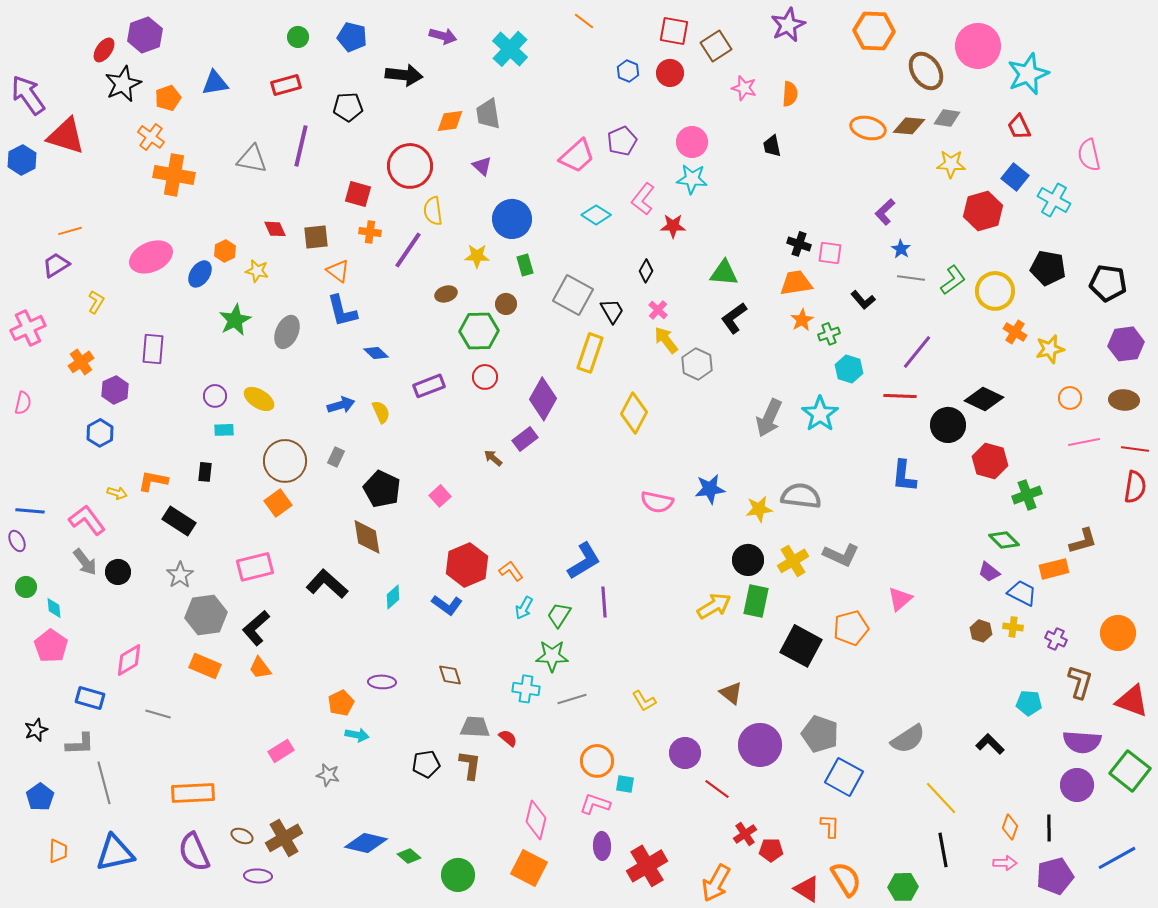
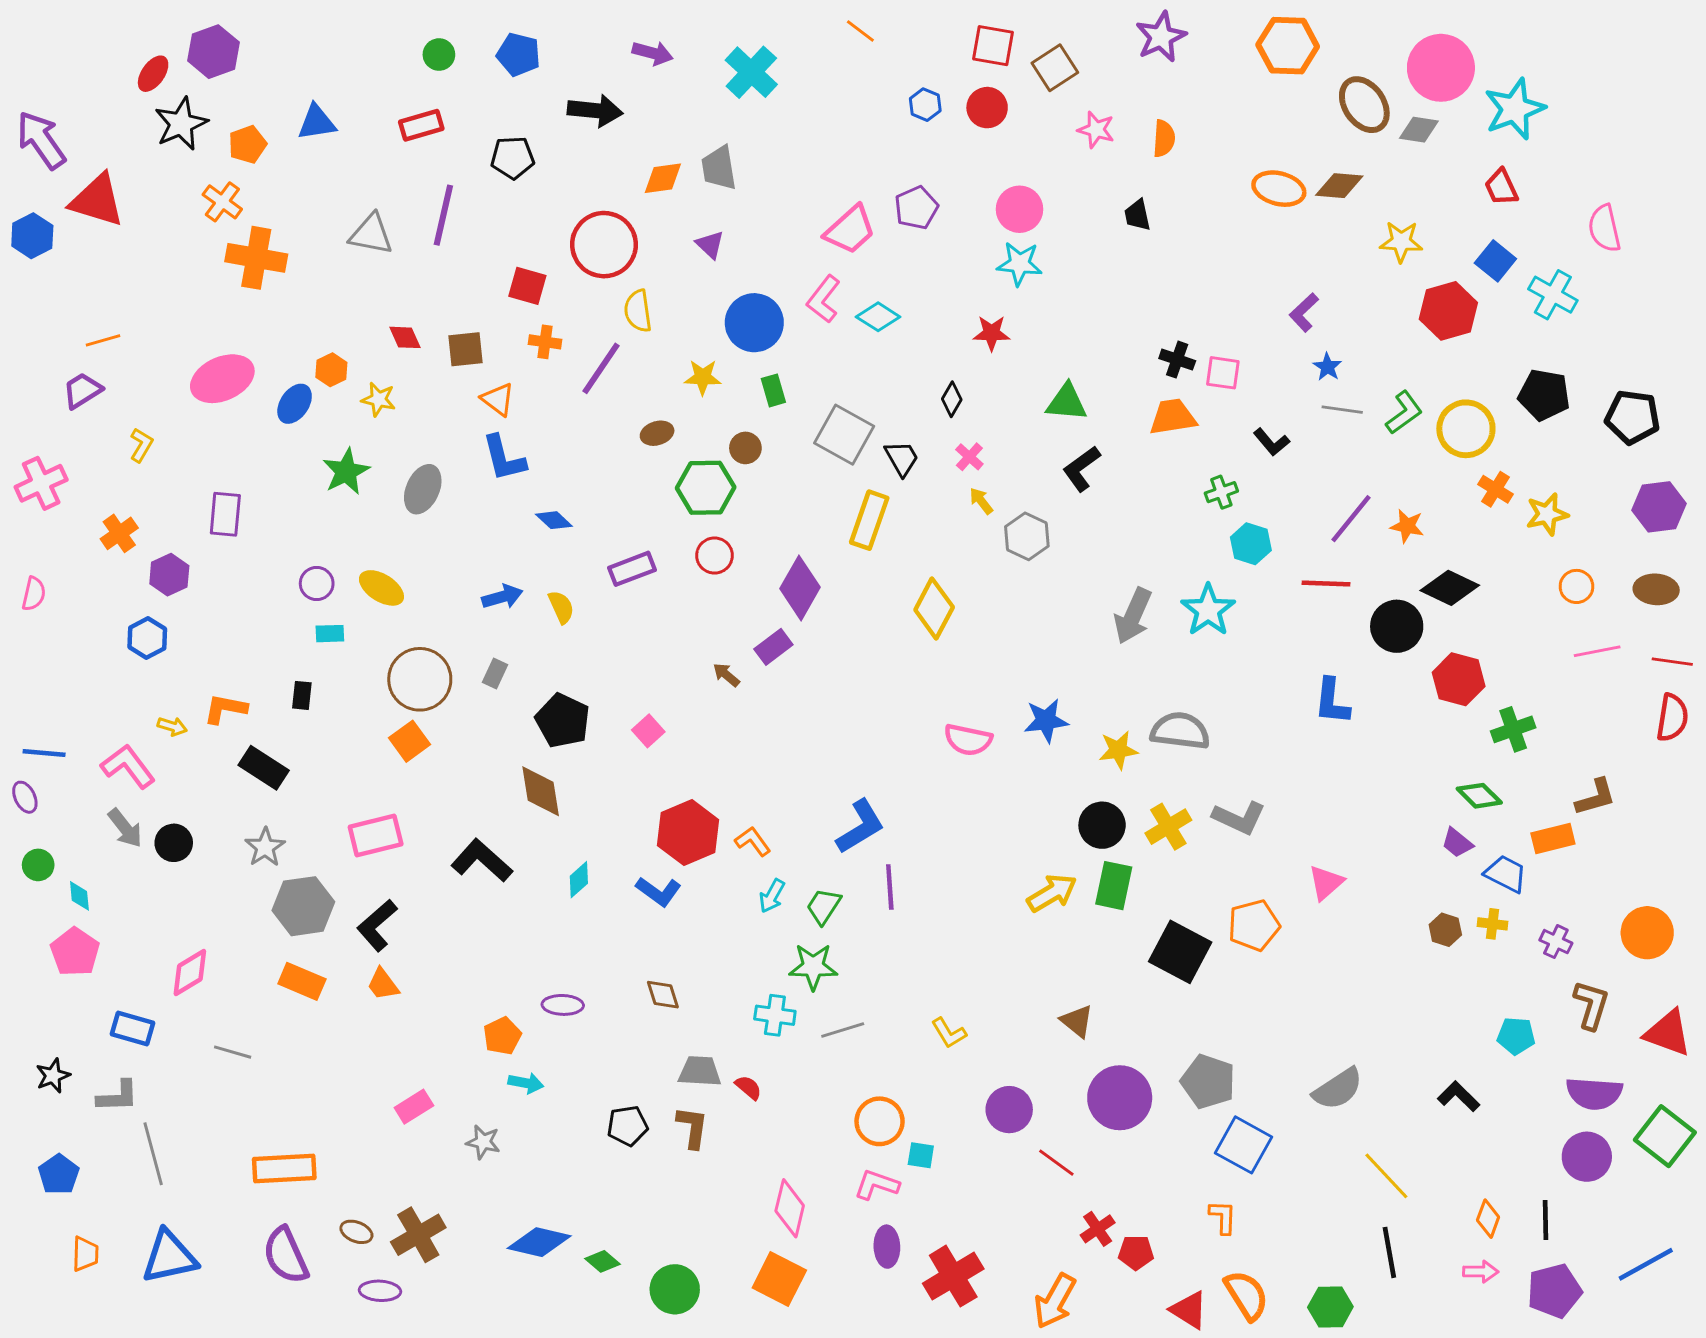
gray diamond: (947, 118) -> (1419, 130), moved
pink L-shape: (643, 199) -> (824, 299), moved
orange star: (802, 320) -> (1407, 526), moved, turned -30
yellow arrow: (666, 340) -> (981, 501), size x0.7

